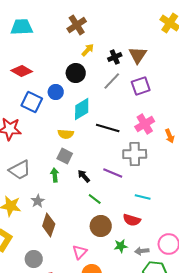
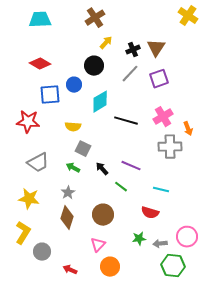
blue square: (32, 102) -> (50, 95), turned -30
yellow semicircle: (66, 134) -> (73, 127), moved
gray cross: (135, 154) -> (170, 147), moved
green arrow: (55, 175) -> (73, 168), turned -56
green line: (95, 199) -> (121, 187), moved
gray star: (38, 201) -> (68, 193), moved
brown circle: (101, 226) -> (103, 215), moved
gray circle: (34, 259) -> (42, 252), moved

